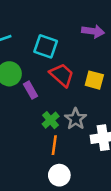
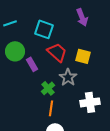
purple arrow: (93, 31) -> (82, 17), turned 60
gray star: (76, 119) -> (68, 77), moved

